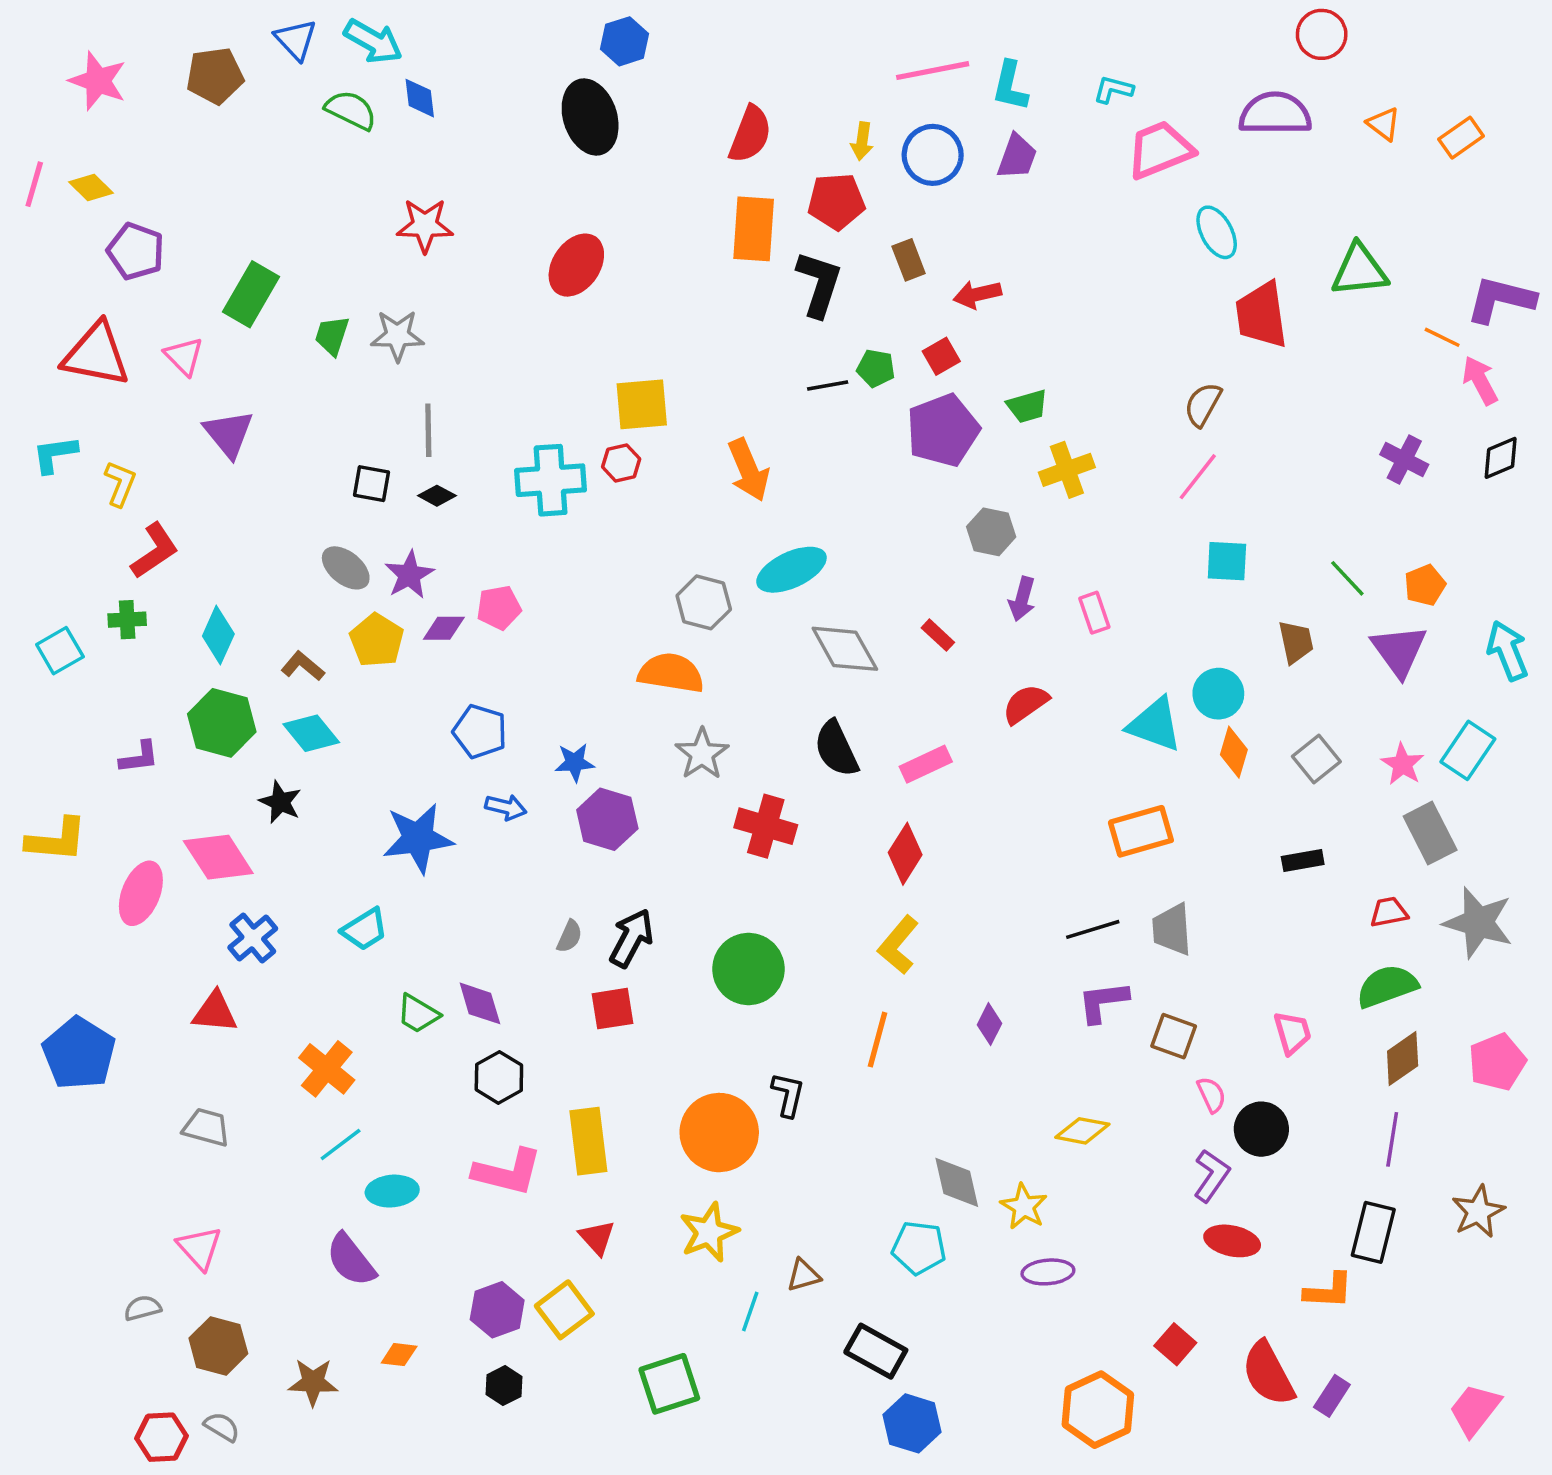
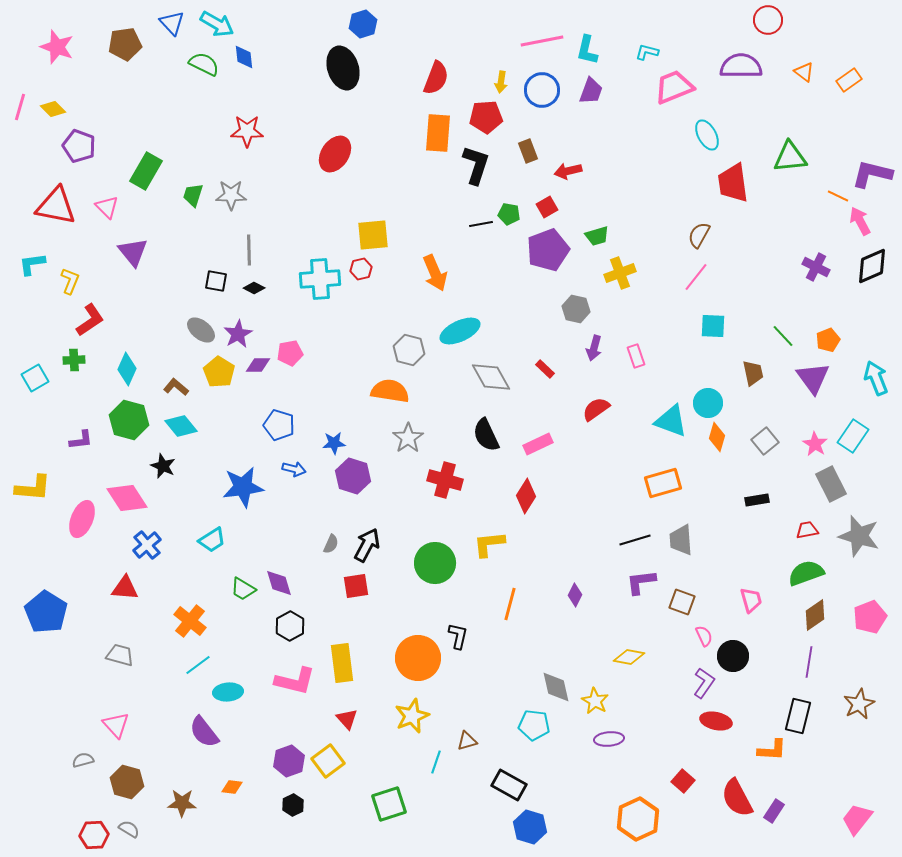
black diamond: (1501, 458) -> (872, 266), size x1.4
yellow L-shape: (898, 945) -> (489, 544), moved, turned 44

